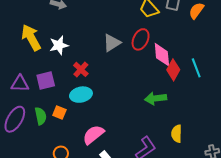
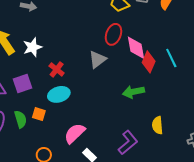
gray triangle: (112, 43) -> (97, 59), moved

